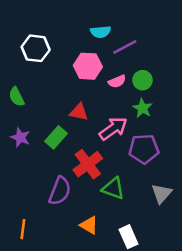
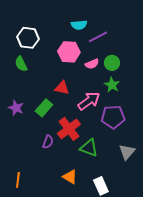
green semicircle: (17, 97) -> (21, 64), moved
purple semicircle: (60, 191) -> (48, 142), moved, size x0.6

